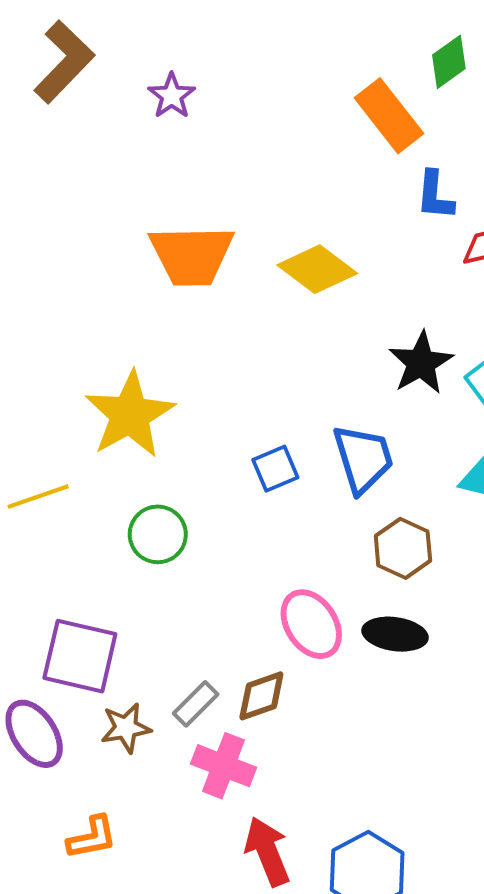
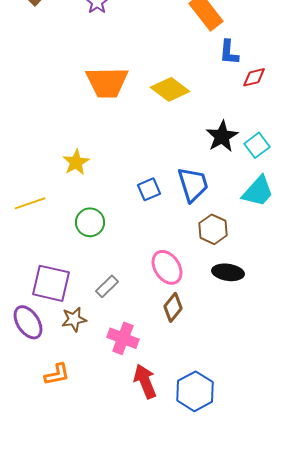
yellow star: (130, 415) -> (76, 162), size x0.6
black ellipse: (395, 634) -> (228, 272), moved
brown diamond: (261, 696) -> (173, 307), moved, turned -32
gray rectangle: (196, 704) -> (107, 286), moved

